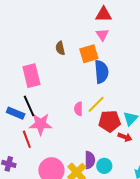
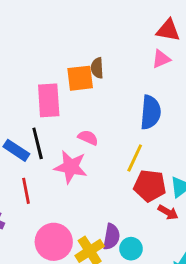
pink triangle: (102, 35) -> (161, 59), turned 32
orange square: (89, 54) -> (80, 78), moved
yellow line: (96, 104) -> (135, 158), turned -30
pink semicircle: (78, 109) -> (88, 138), moved, turned 104
pink star: (41, 124) -> (71, 167), moved

